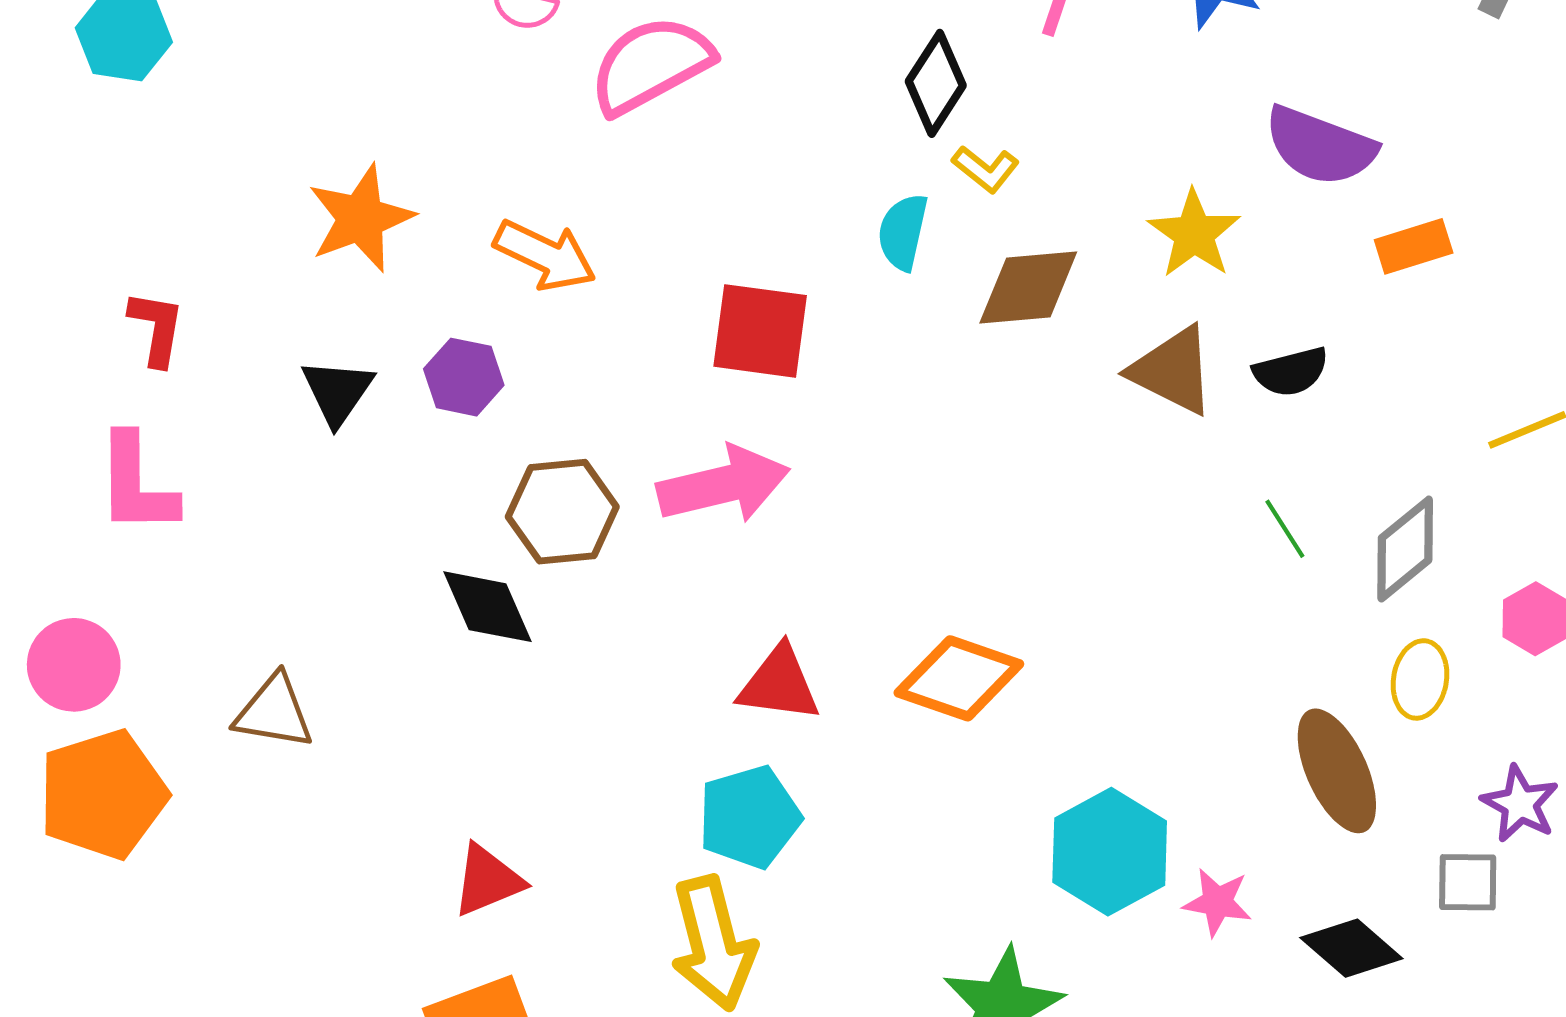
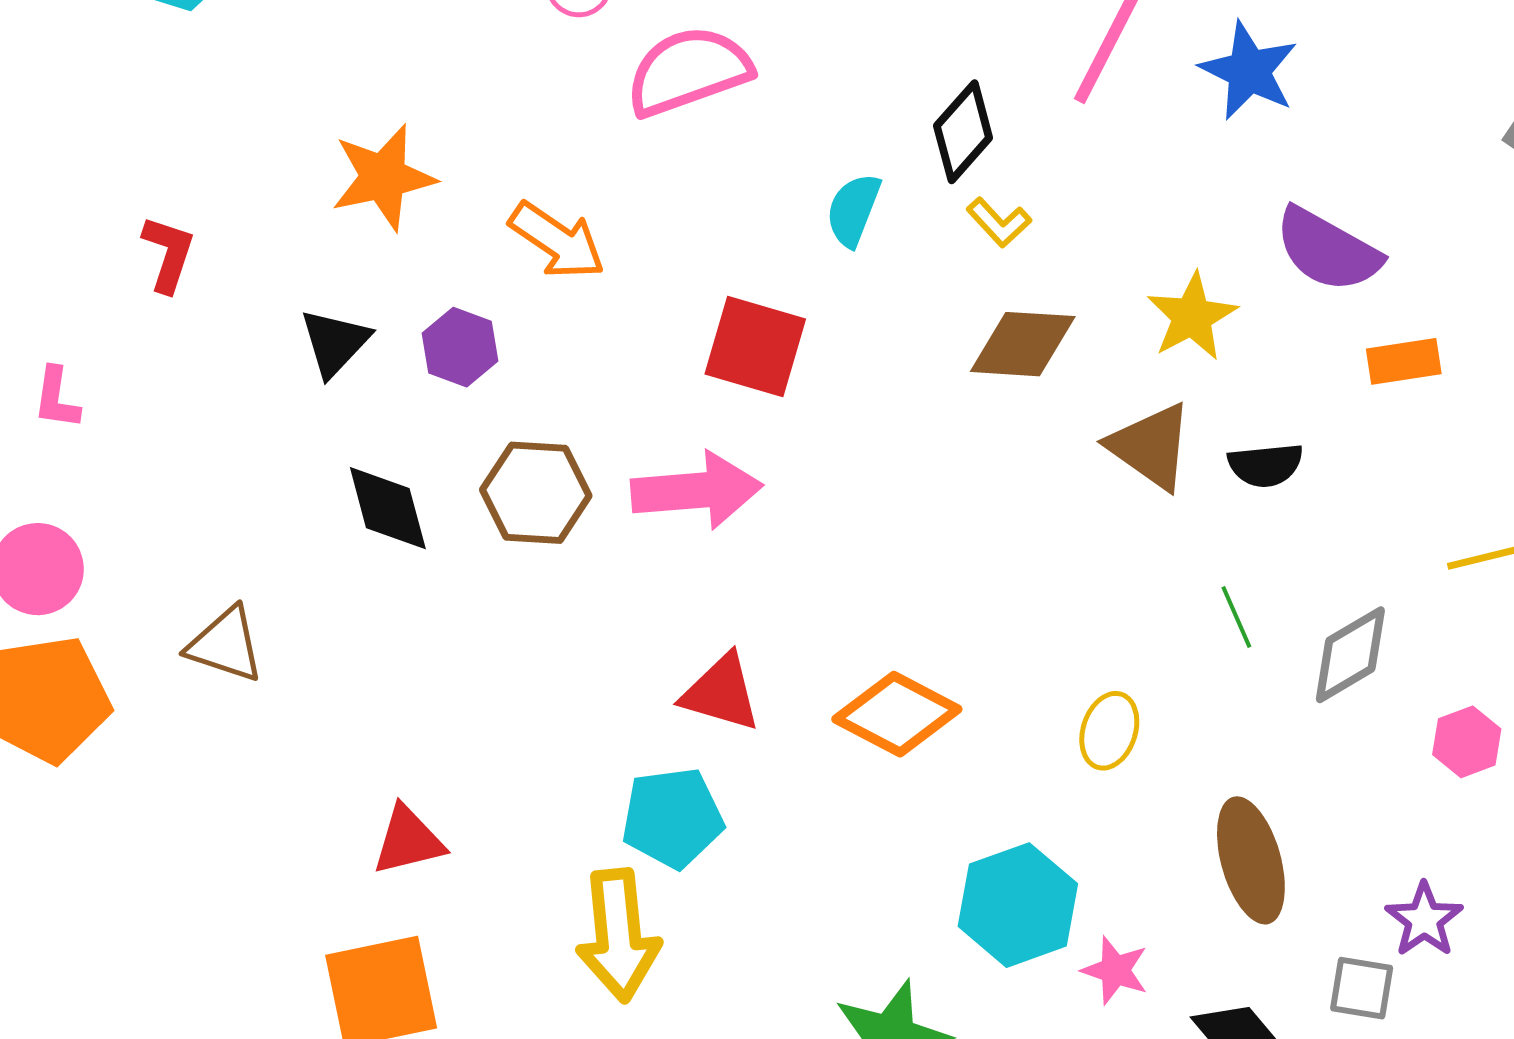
cyan semicircle: (903, 232) -> (853, 210), moved
pink L-shape: (136, 484) -> (57, 398), moved, size x0.6
black diamond: (488, 607) -> (388, 508), moved
yellow ellipse: (1420, 679) -> (1109, 731), moved

